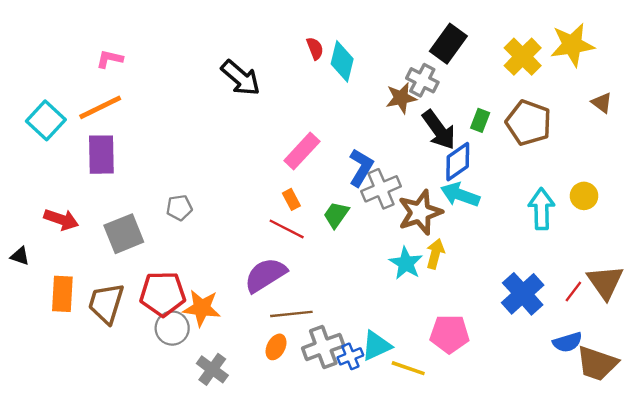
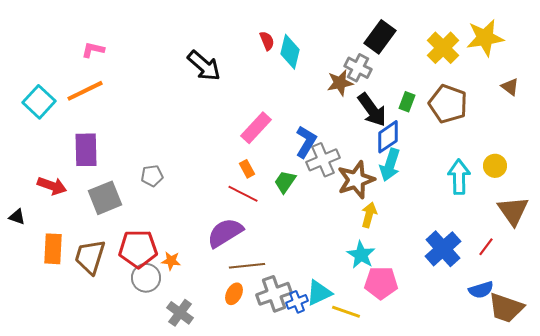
purple rectangle: (101, 155) -> (86, 150), moved
cyan arrow: (460, 195) -> (390, 165), turned -92
cyan star: (406, 263) -> (361, 255), moved
brown triangle: (605, 282) -> (513, 211), moved
orange star: (202, 308) -> (171, 261), size x0.6

